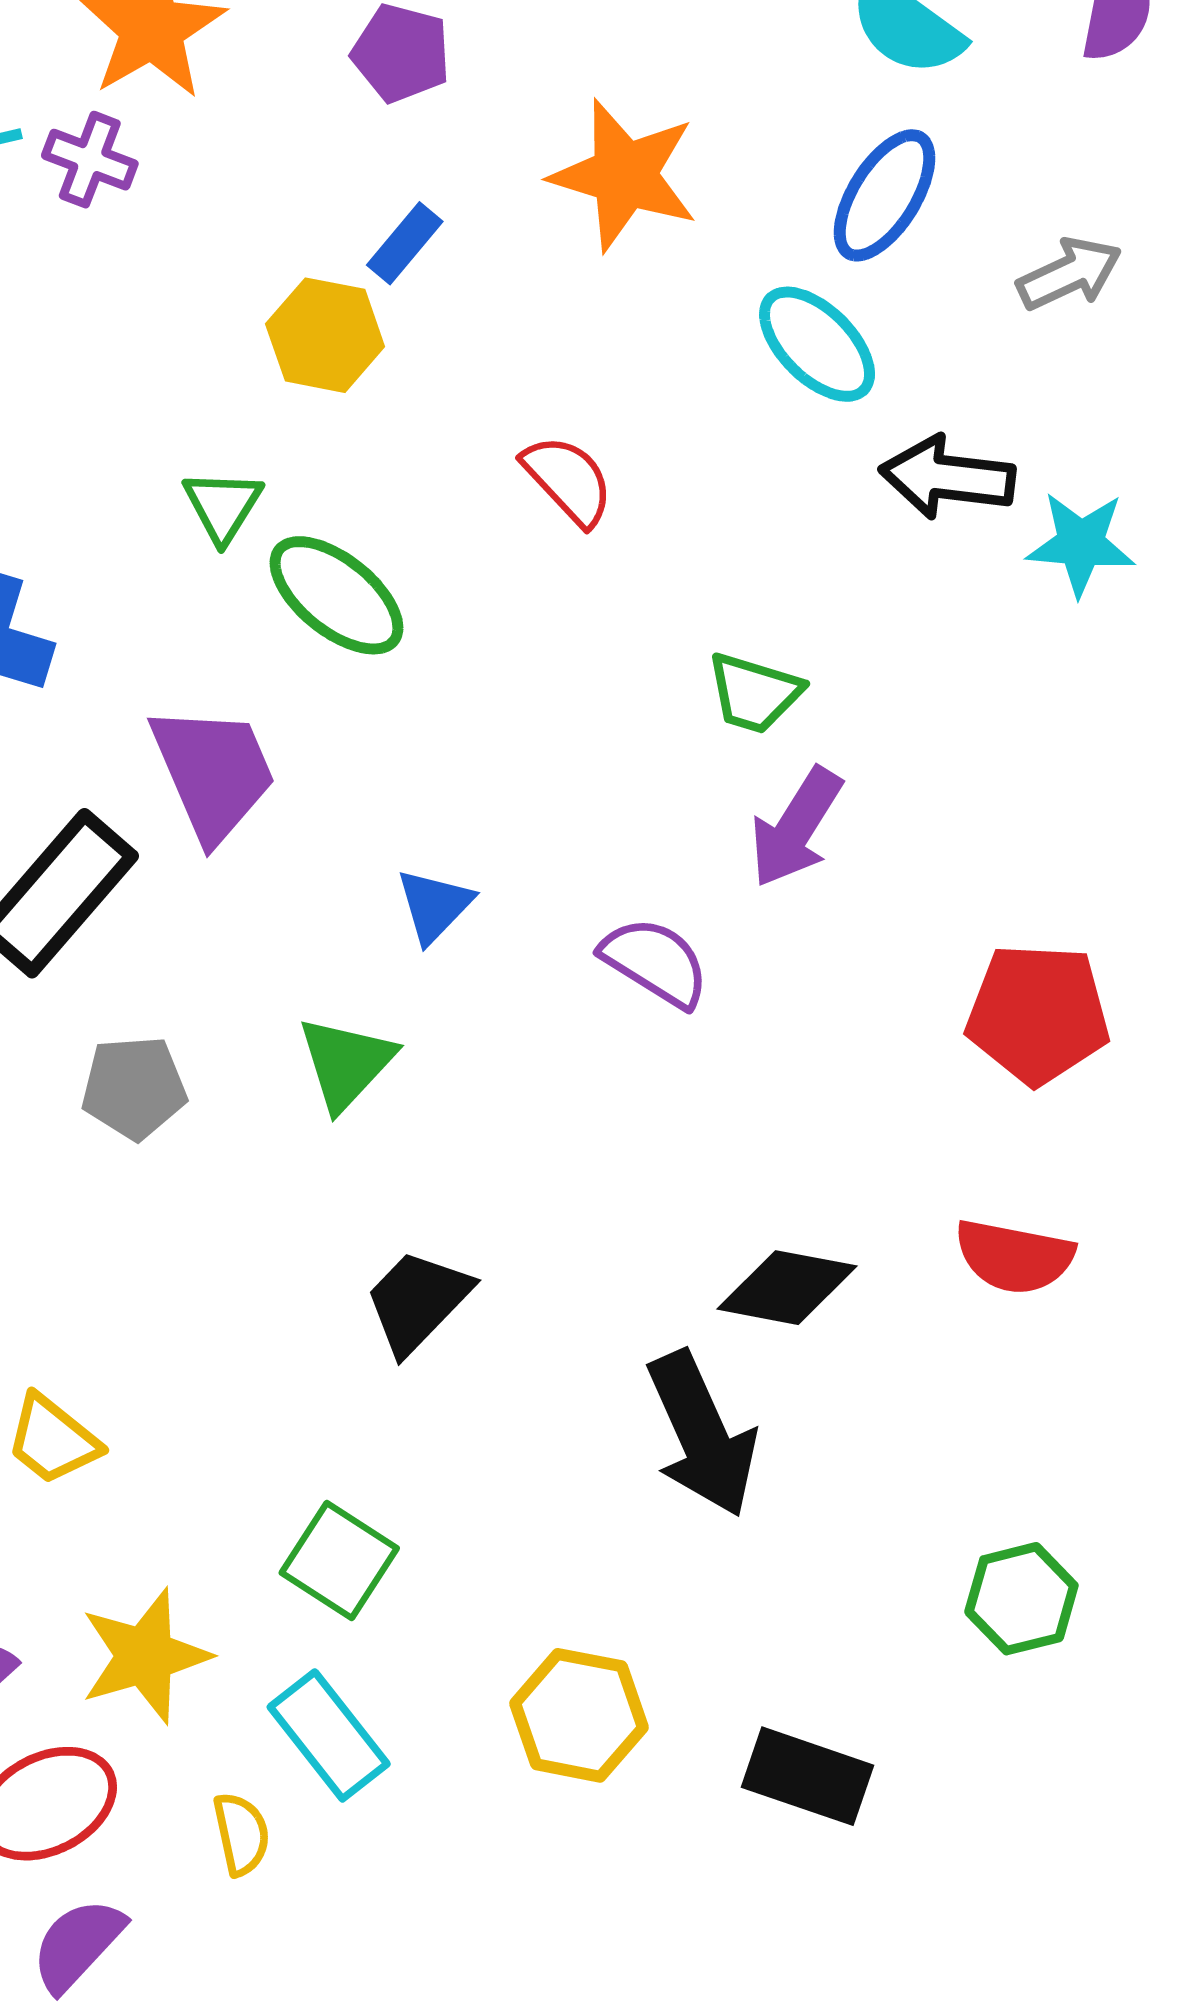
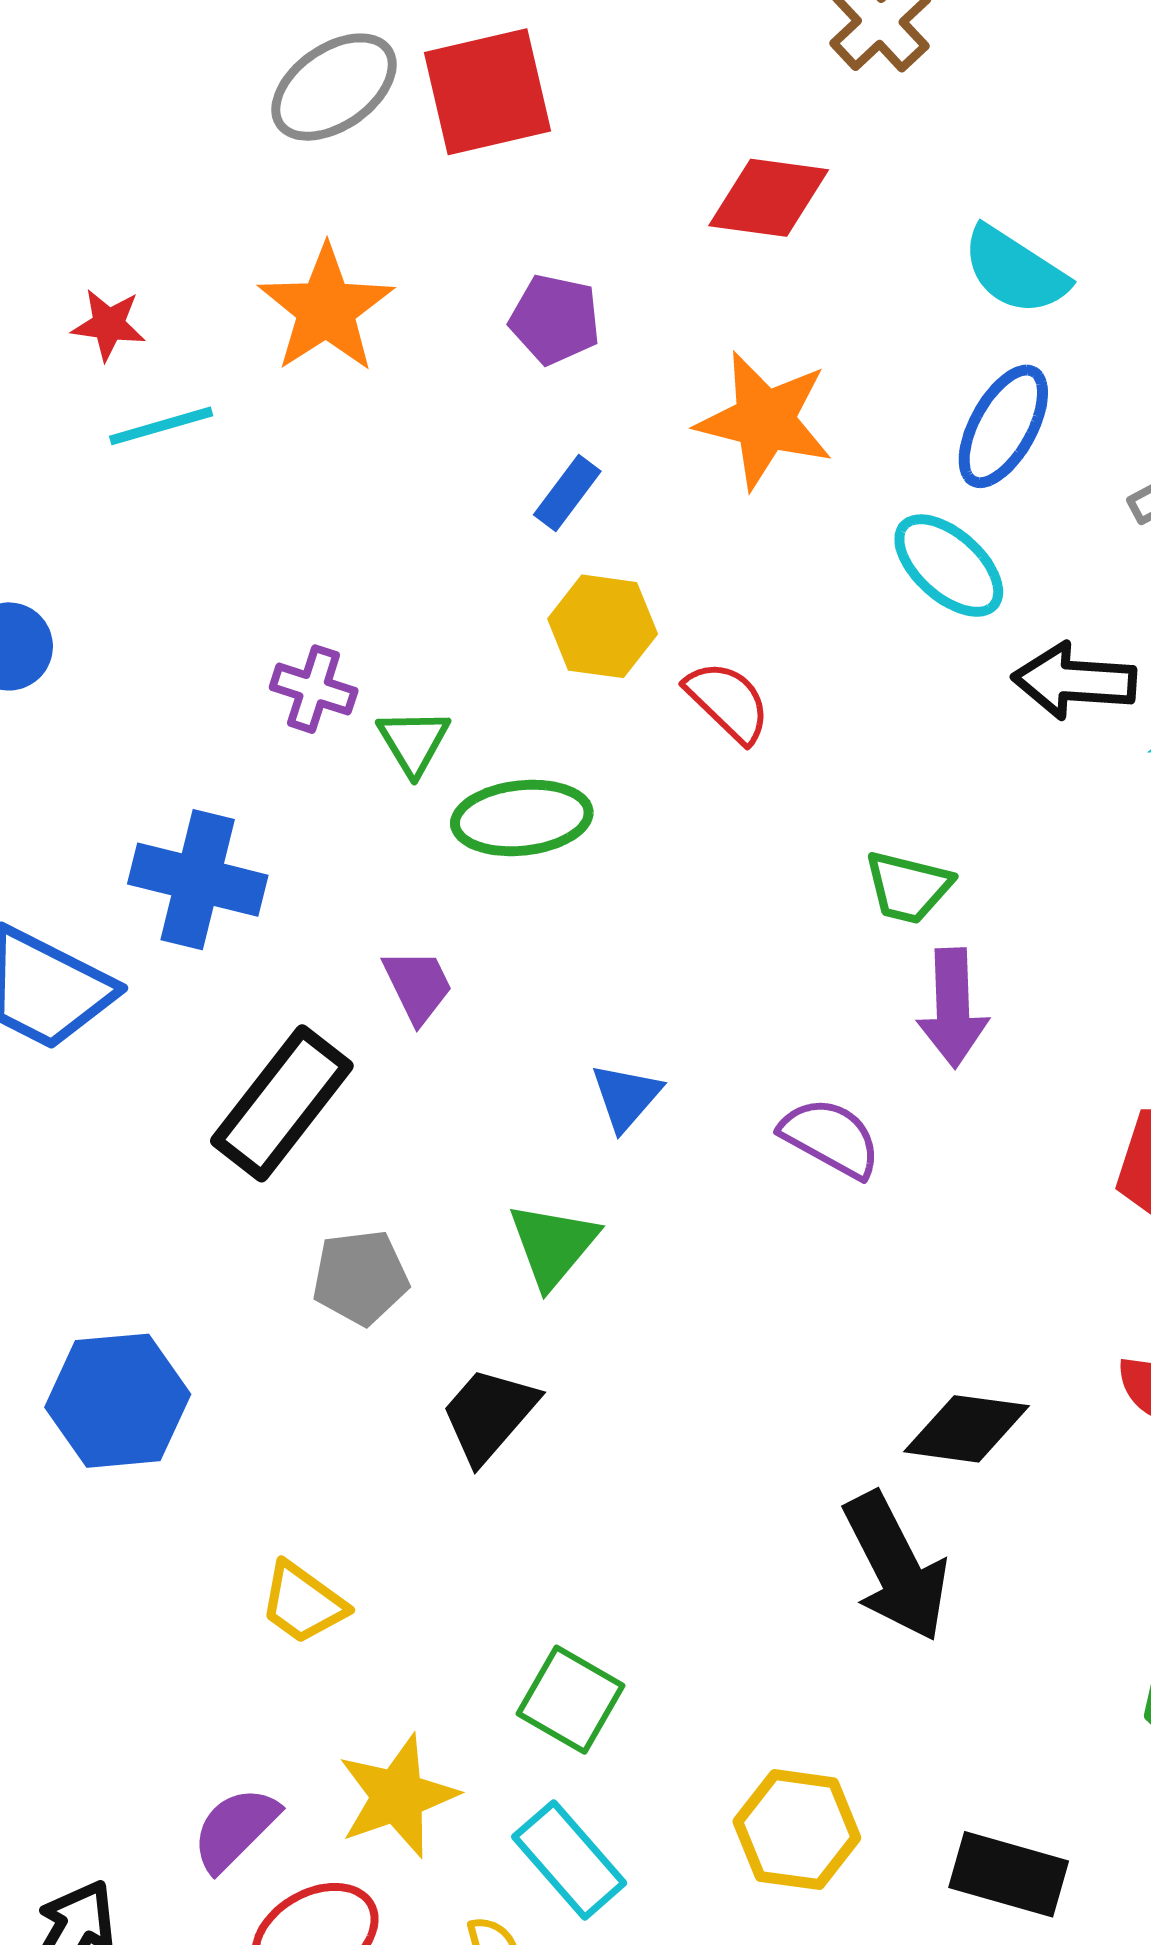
purple cross: (90, 160) -> (314, 689), moved
yellow hexagon: (325, 335) -> (603, 626), moved
green ellipse: (336, 595) -> (522, 818), turned -42
purple trapezoid: (213, 773) -> (418, 986), size x0.6
purple arrow: (796, 827) -> (953, 1008), turned -31
black trapezoid: (418, 1301) -> (489, 1415), moved

